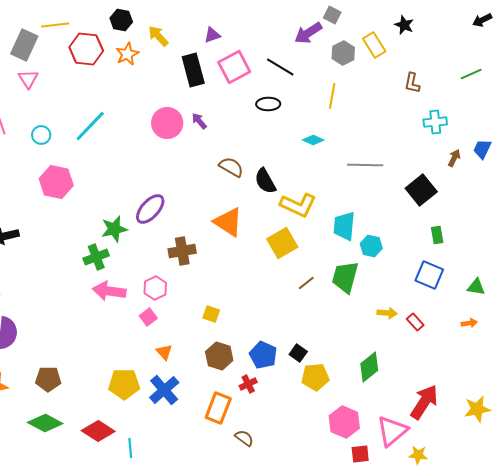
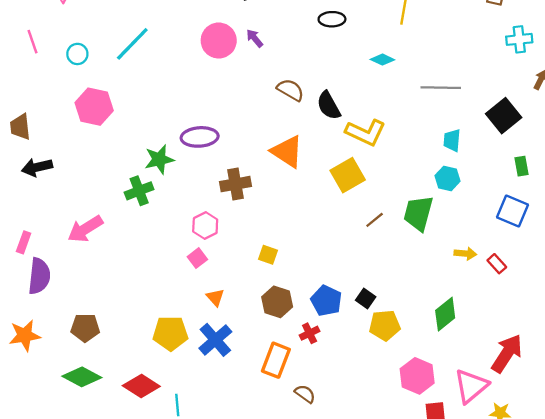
purple ellipse: (150, 209) -> (200, 137), turned 44
cyan trapezoid: (344, 226) -> (452, 140), moved, size x0.7
pink arrow: (109, 291) -> (85, 229), moved, turned -40

